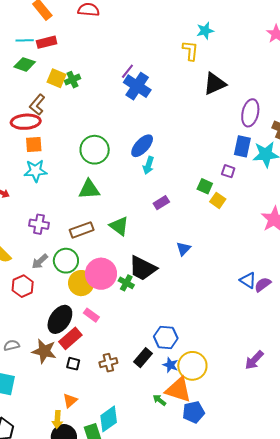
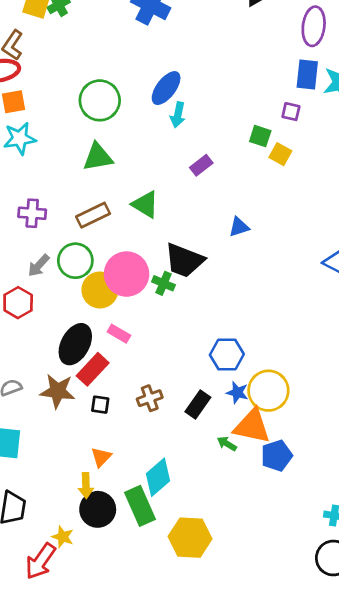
blue triangle: (183, 249) -> (239, 227), turned 35
black rectangle: (143, 358) -> (198, 404), moved

